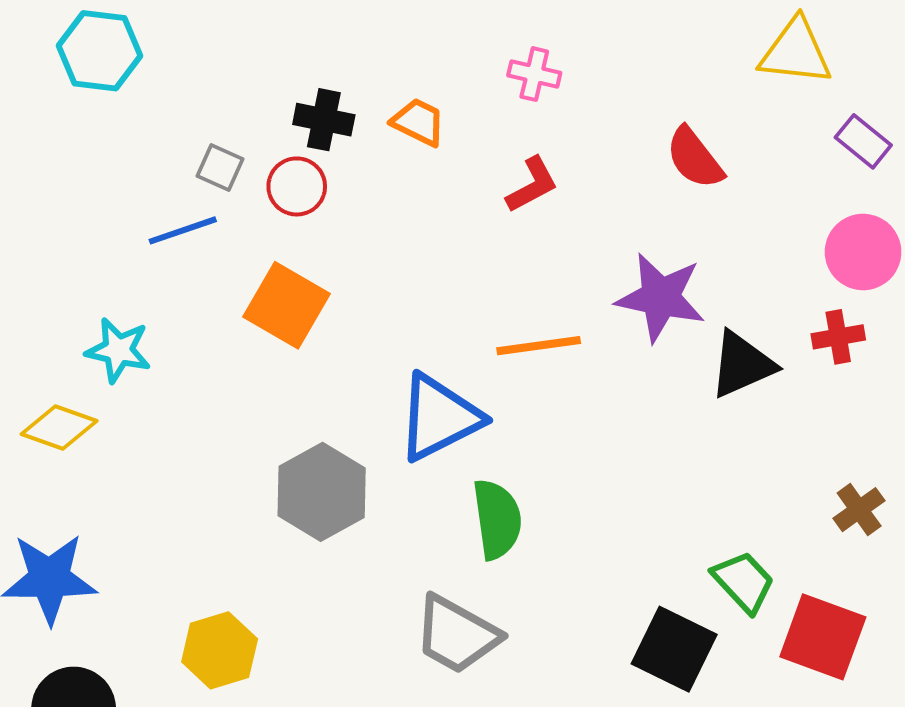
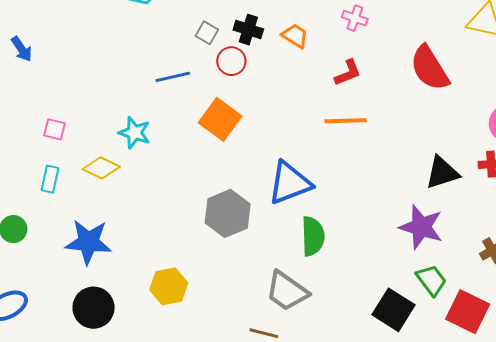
red semicircle: (695, 158) -> (430, 68), size x1.4
gray square: (220, 168) -> (207, 33), moved
purple star: (661, 297) -> (421, 227), moved
orange line: (539, 346) -> (345, 121), moved

